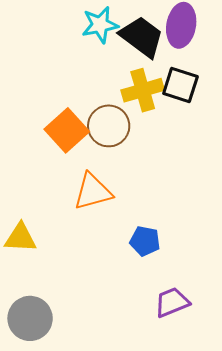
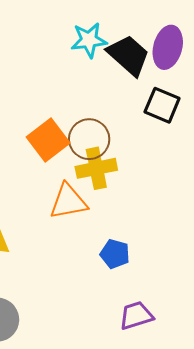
yellow cross: (143, 90) -> (96, 168), moved

